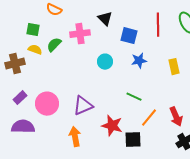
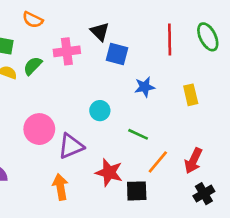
blue square: (129, 36) -> (117, 54), moved
cyan circle: (105, 62) -> (100, 111), moved
pink circle: (47, 104) -> (39, 129), moved
red arrow: (176, 117) -> (193, 161), turned 48

